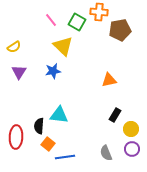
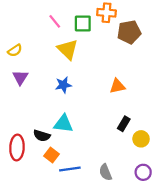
green square: (77, 22) -> (83, 23), turned -30
blue star: (53, 71) -> (63, 85), moved
black semicircle: (39, 126) -> (42, 136), turned -77
purple circle: (132, 149) -> (143, 172), moved
gray semicircle: (106, 153) -> (105, 172), moved

